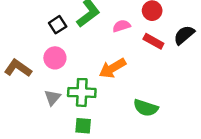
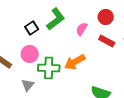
pink semicircle: (121, 26) -> (82, 29), turned -40
green cross: (82, 92) -> (49, 68), moved

